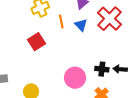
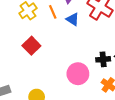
orange line: (61, 22) -> (53, 12), moved

